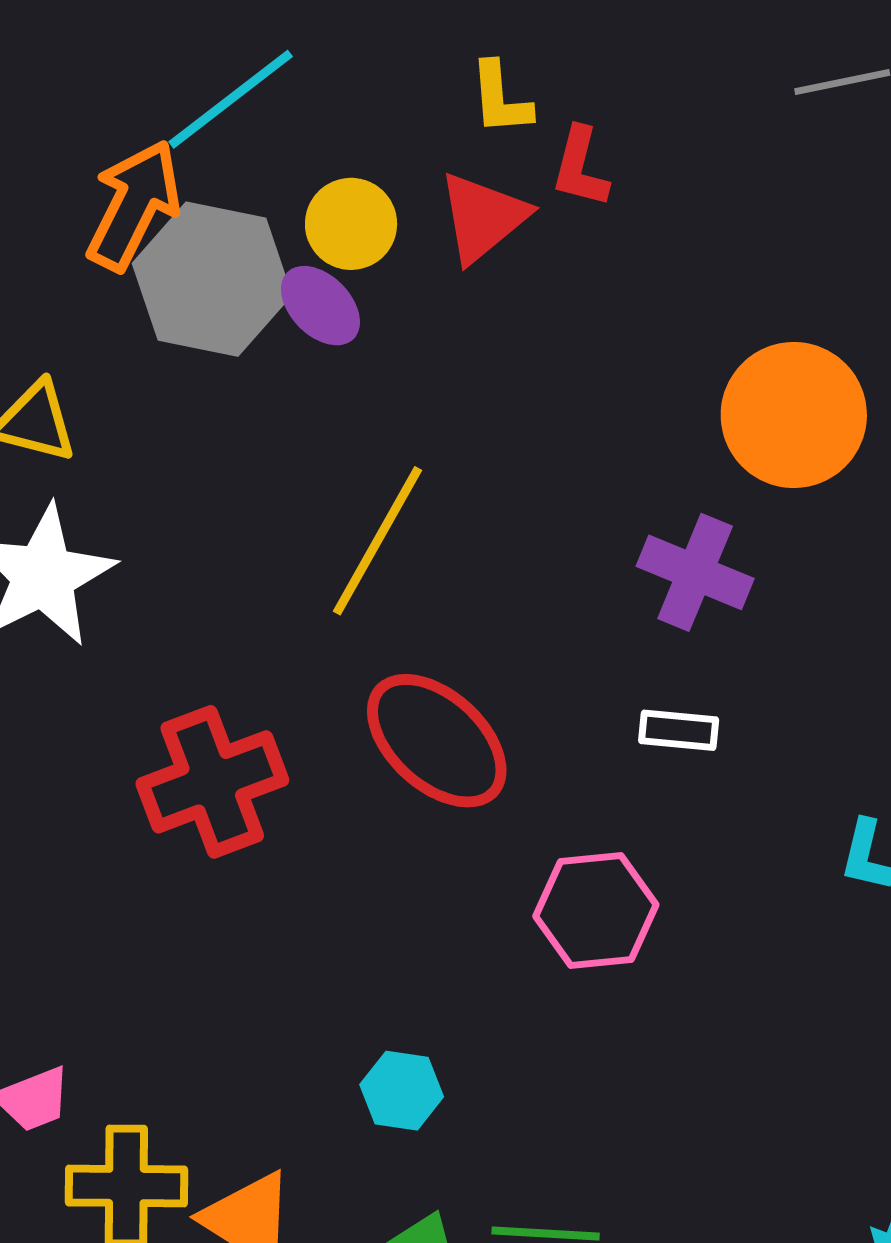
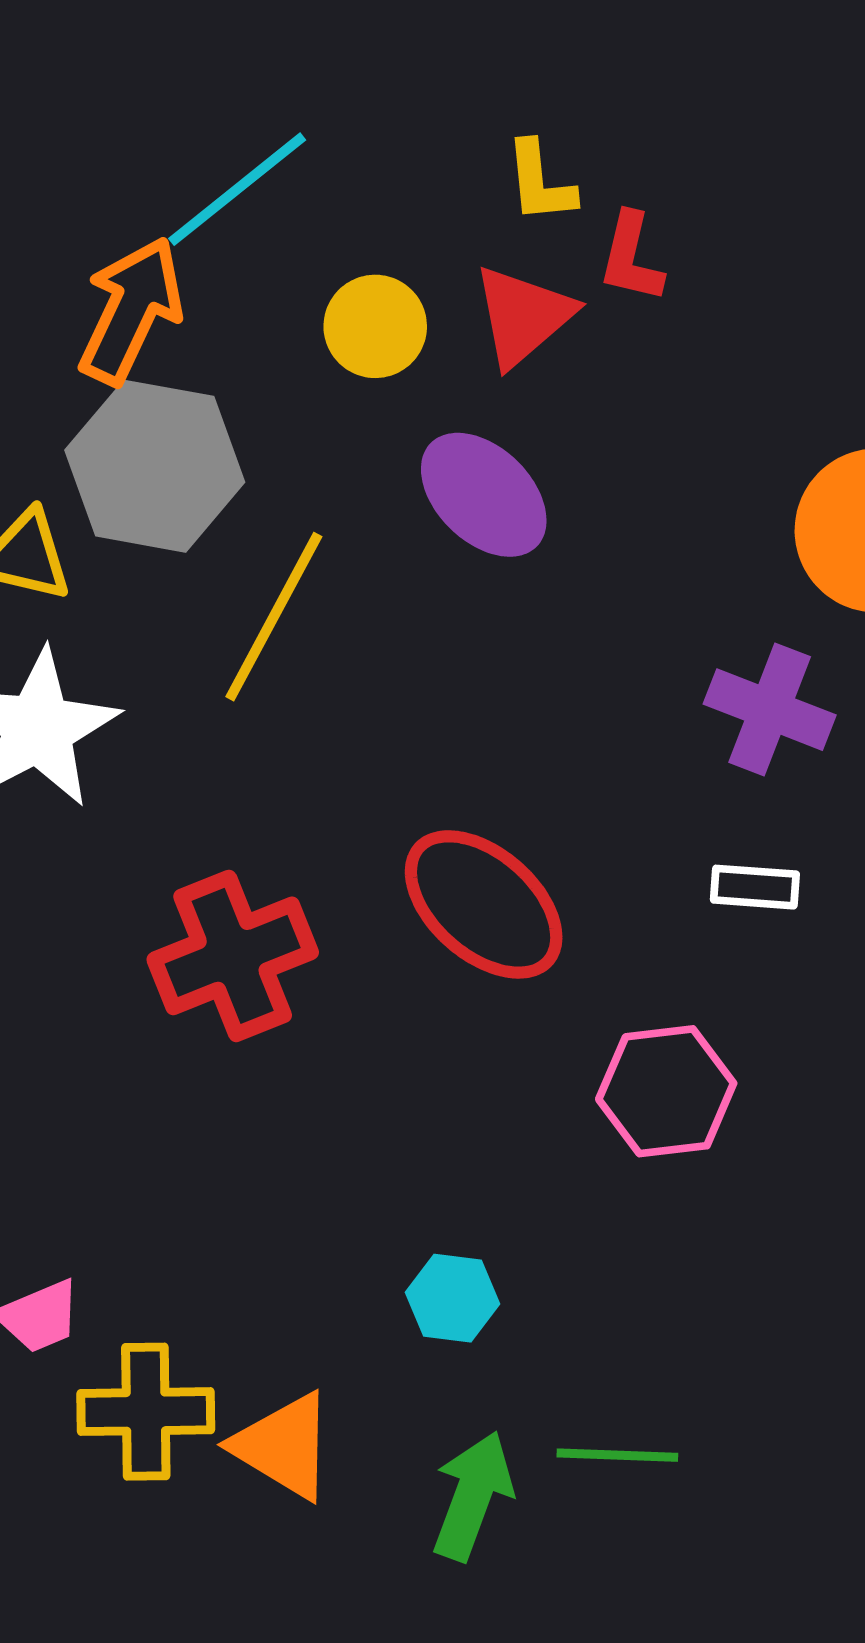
gray hexagon: (212, 279) -> (155, 466), moved
purple ellipse: (320, 306) -> (484, 495), moved, size x1.4
yellow line: (378, 541) -> (274, 617), moved

